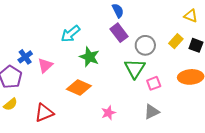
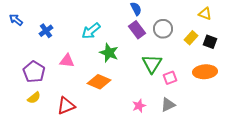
gray circle: (145, 45) -> (163, 29), moved
blue cross: (25, 57) -> (46, 31), moved
pink triangle: (45, 65) -> (67, 61), turned 49
pink star: (108, 113) -> (139, 106), moved

